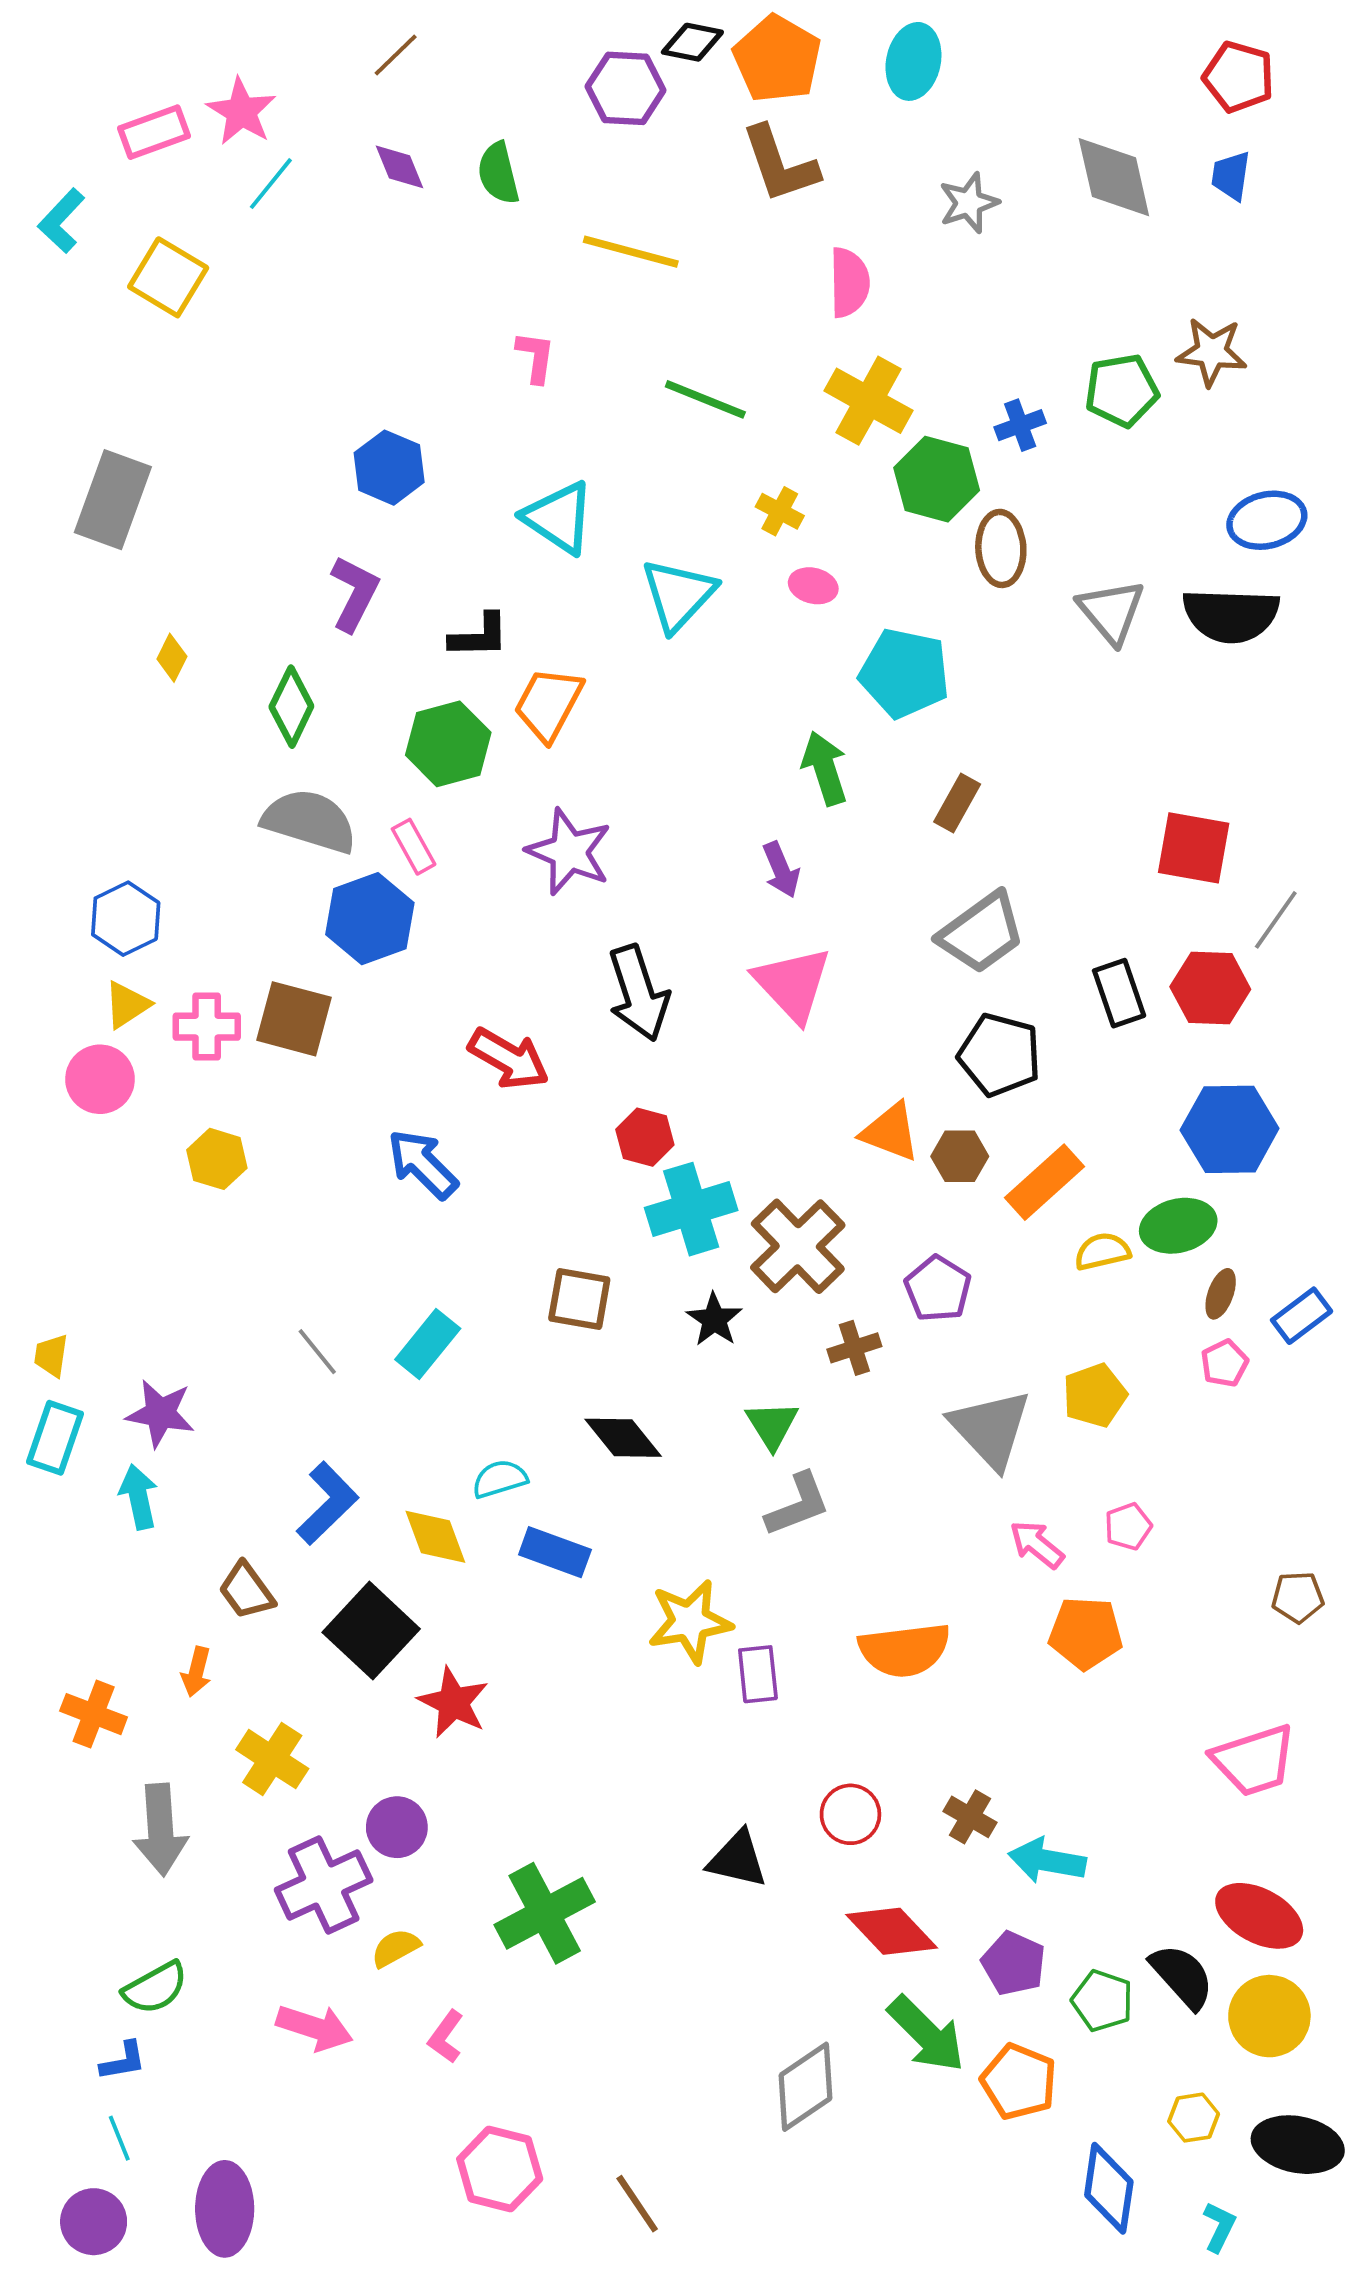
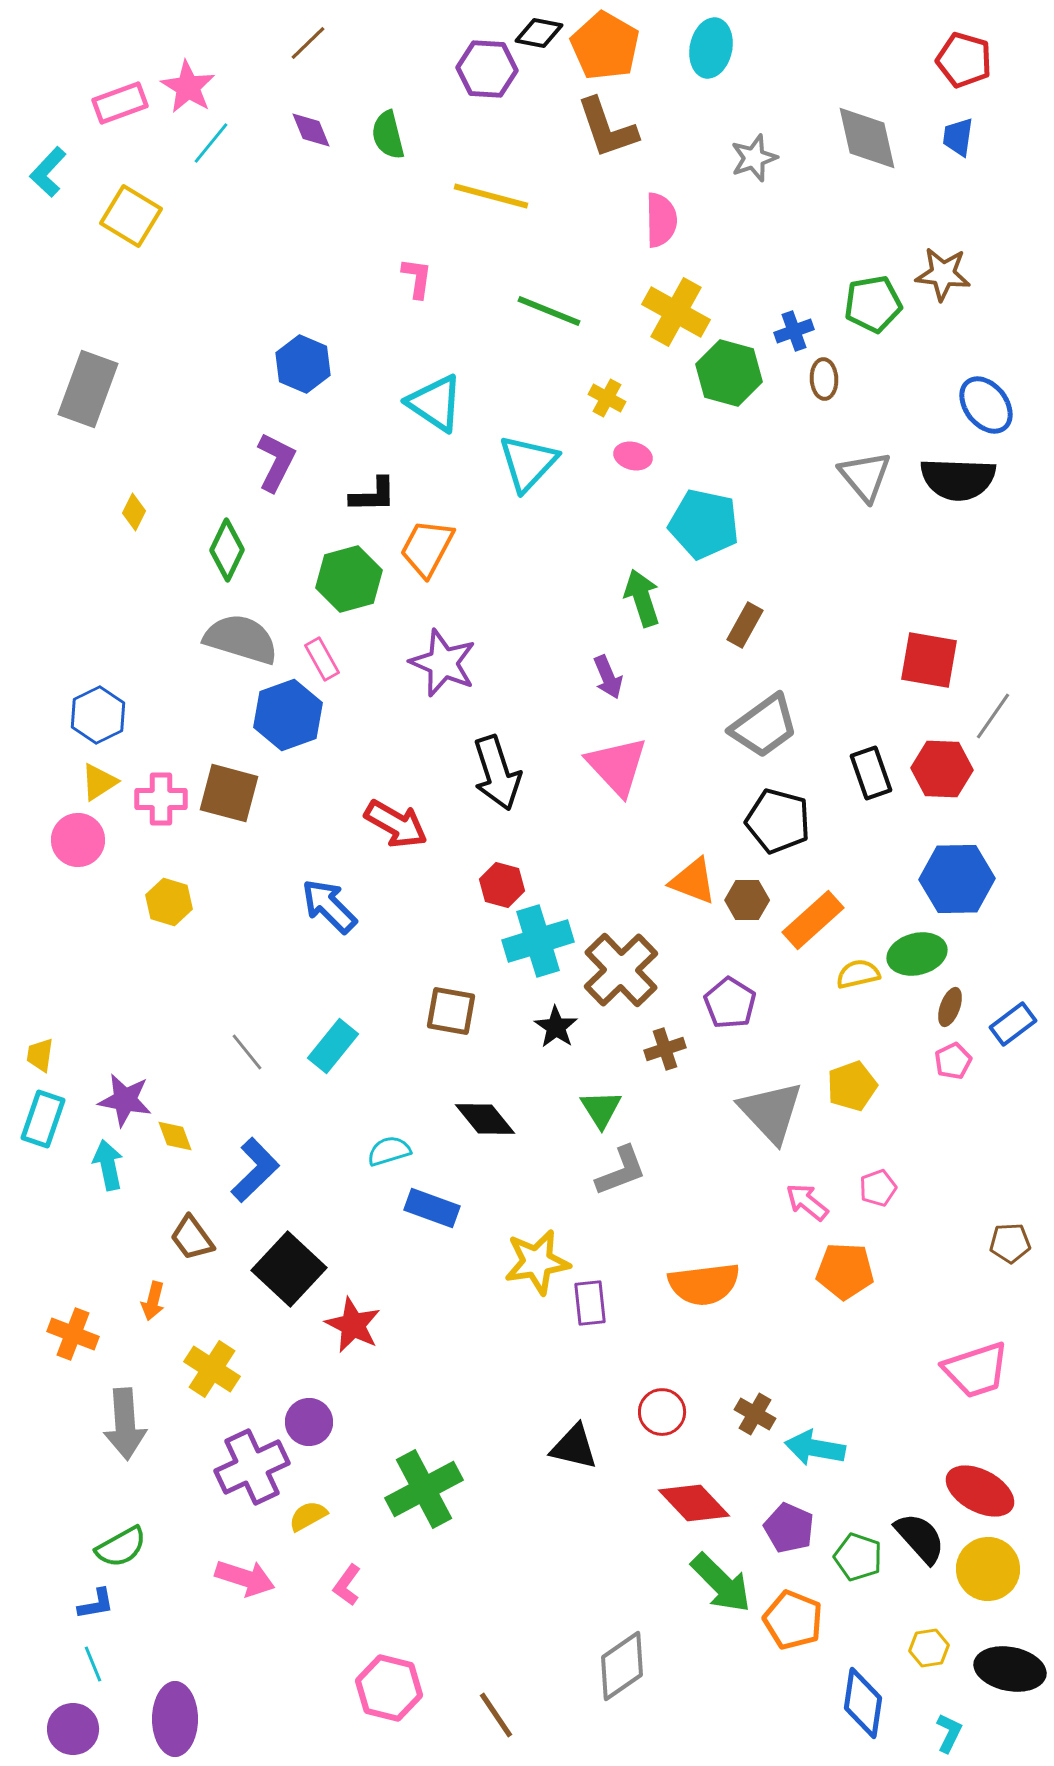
blue ellipse: (1267, 520) -> (986, 405), turned 66
brown ellipse: (1001, 548) -> (824, 379), moved, size x0.7
yellow diamond: (435, 1537) -> (175, 1136), moved, size x0.7
gray diamond: (806, 2087) -> (622, 1666), moved

